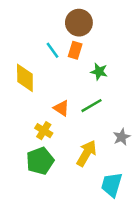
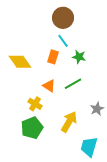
cyan line: (53, 50) -> (63, 41), moved
orange rectangle: (75, 50) -> (53, 57), moved
yellow diamond: (25, 78) -> (20, 62), turned -35

